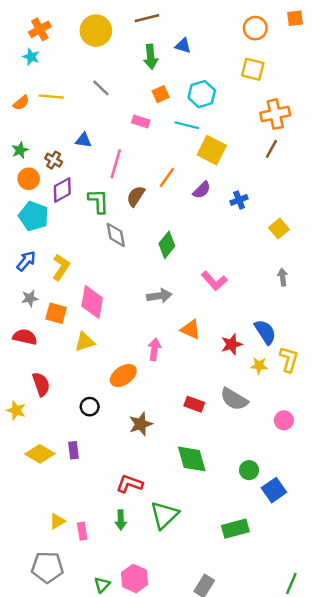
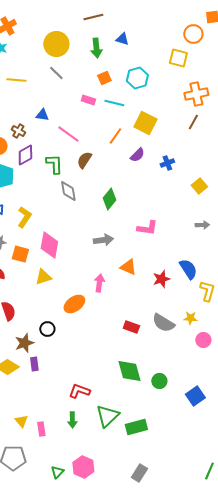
orange circle: (255, 28) -> (193, 34), moved
yellow circle: (96, 31) -> (56, 44), moved
cyan line: (187, 125) -> (114, 103), moved
pink line: (116, 164) -> (68, 134), turned -70
orange line: (167, 178) -> (115, 136), moved
gray arrow: (283, 277) -> (202, 225), turned 96
pink L-shape: (214, 281) -> (147, 228), turned -40
yellow star: (259, 366) -> (190, 318), moved
brown star: (141, 424) -> (24, 343), moved
green circle: (249, 470) -> (159, 381), moved
yellow triangle: (57, 521) -> (21, 421), turned -40
green rectangle: (235, 529) -> (136, 427), moved

